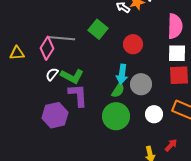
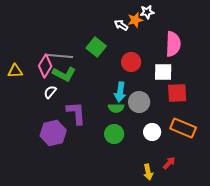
white square: (177, 53) -> (163, 72), moved
green L-shape: (72, 76) -> (64, 74), moved
green semicircle: (118, 90) -> (116, 108), turned 56
green circle: (116, 116) -> (114, 134), size x0.7

